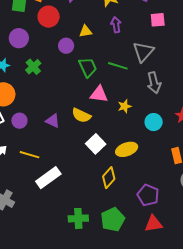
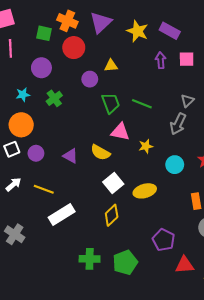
purple arrow: (116, 25) -> (161, 60), moved
gray triangle: (143, 52) -> (187, 101), moved, size x0.6
gray arrow: (154, 83) -> (178, 124), turned 35
yellow diamond: (109, 178) -> (112, 215), moved
red triangle: (153, 224) -> (184, 265), moved

